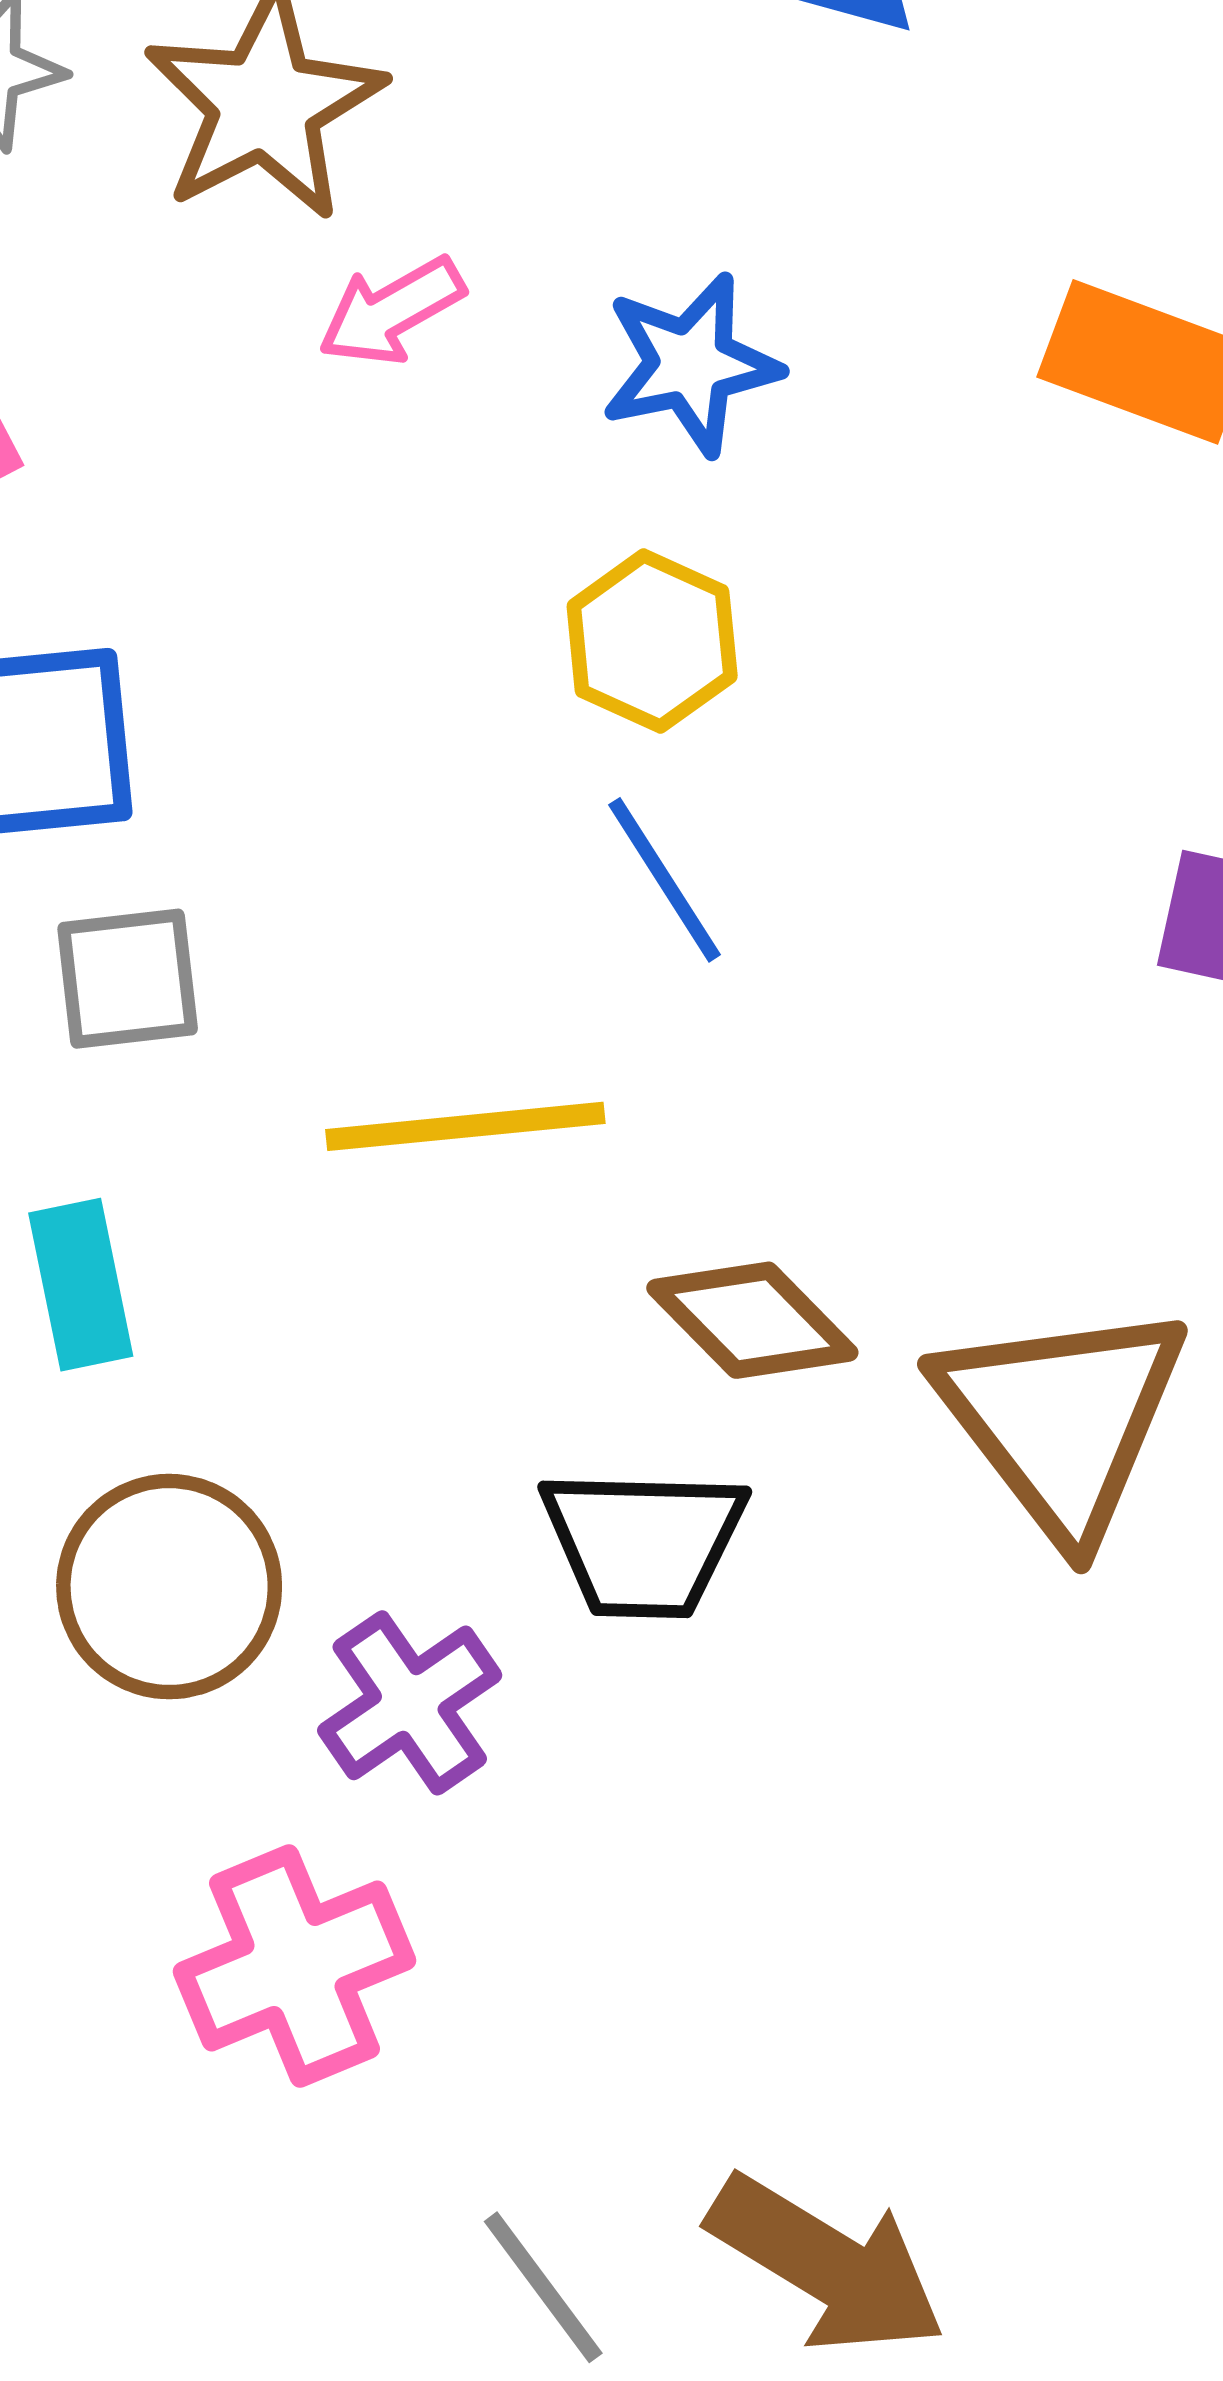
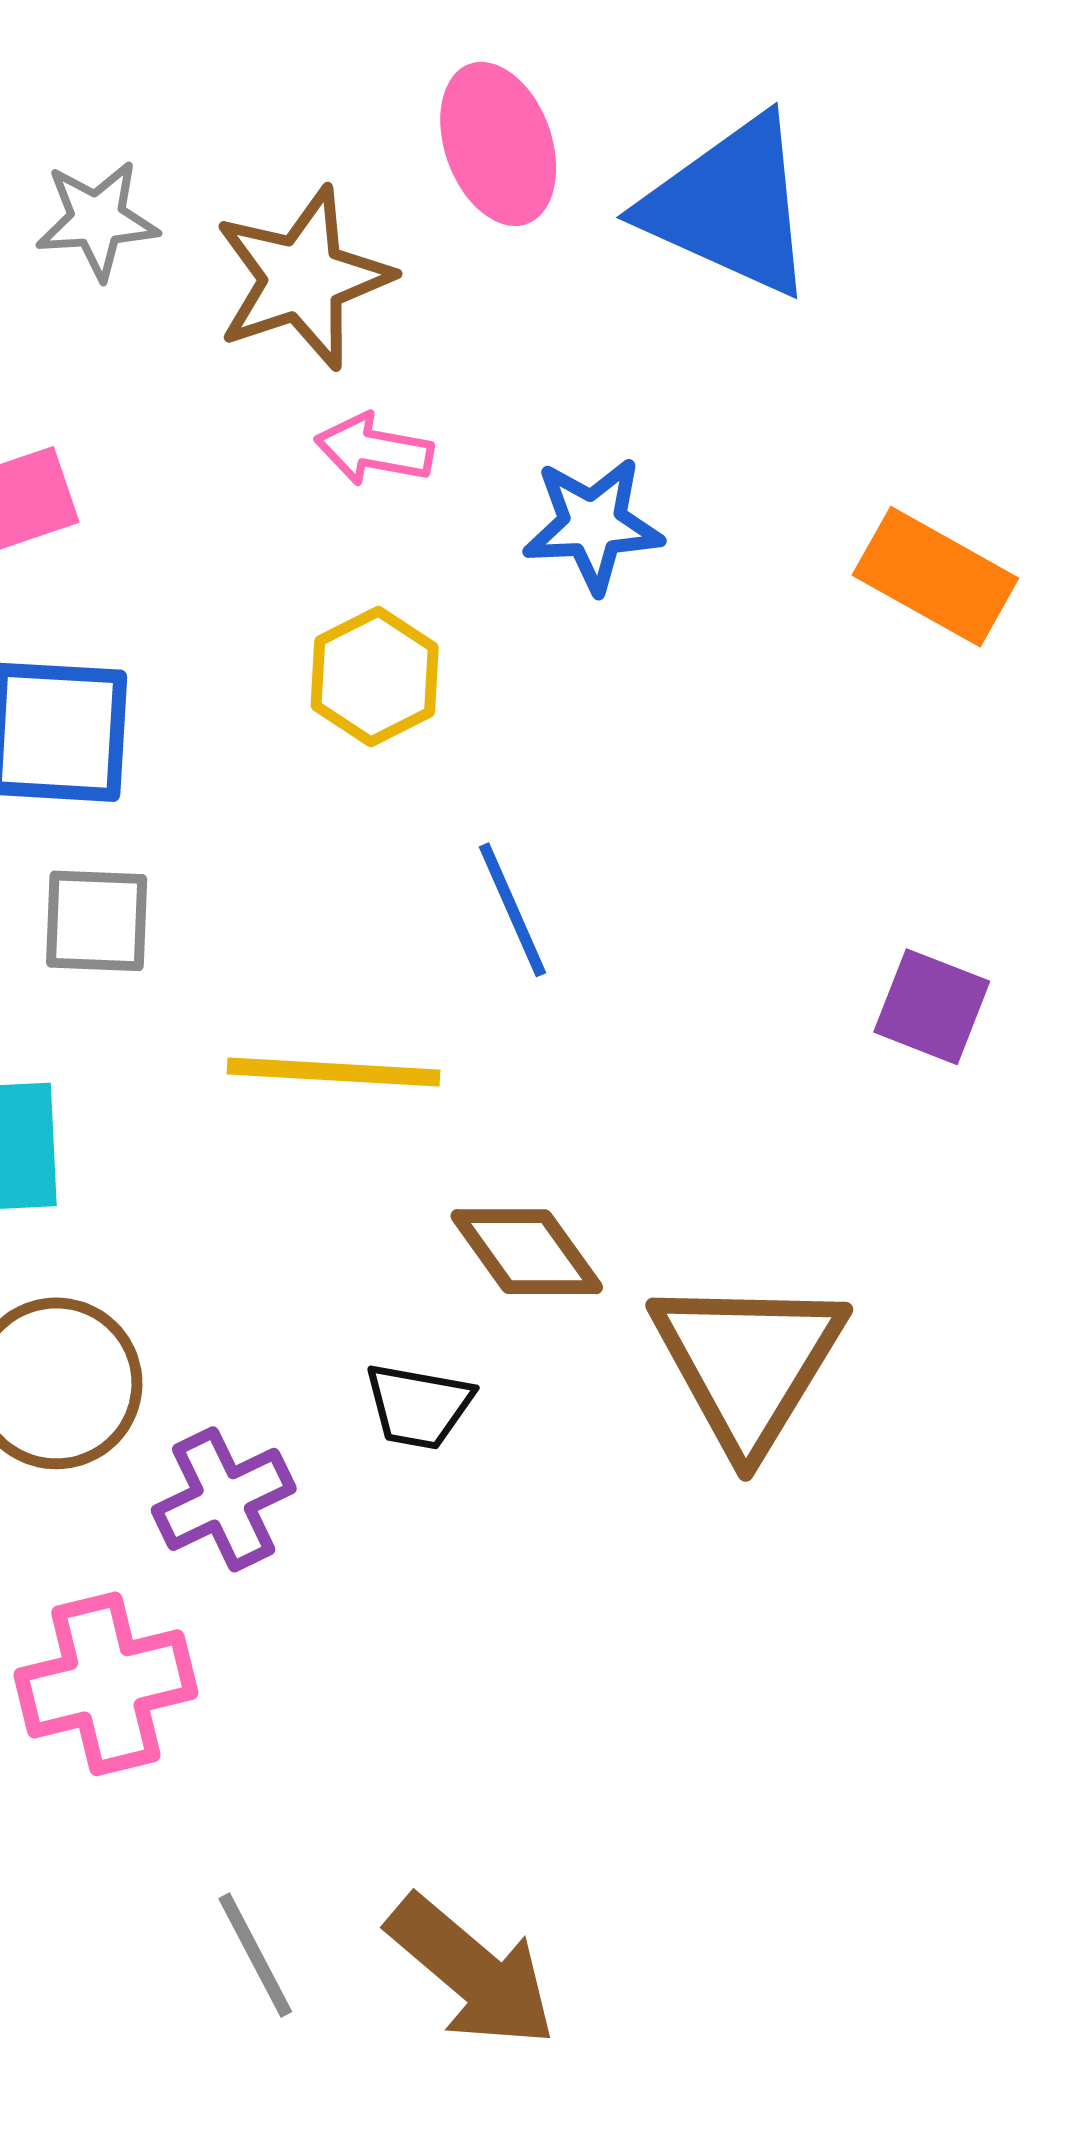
pink arrow: (391, 311) -> (374, 449), turned 31
yellow hexagon: (652, 641) -> (375, 676), moved
black trapezoid: (643, 1542) -> (419, 1406), size x0.7

